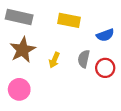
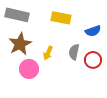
pink circle: (19, 89) -> (29, 69), moved

